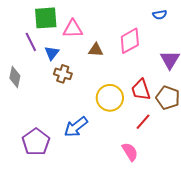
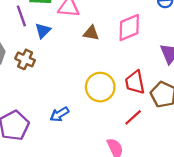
brown cross: (63, 74) -> (25, 59), moved
blue arrow: (76, 127) -> (59, 114), size x0.7

